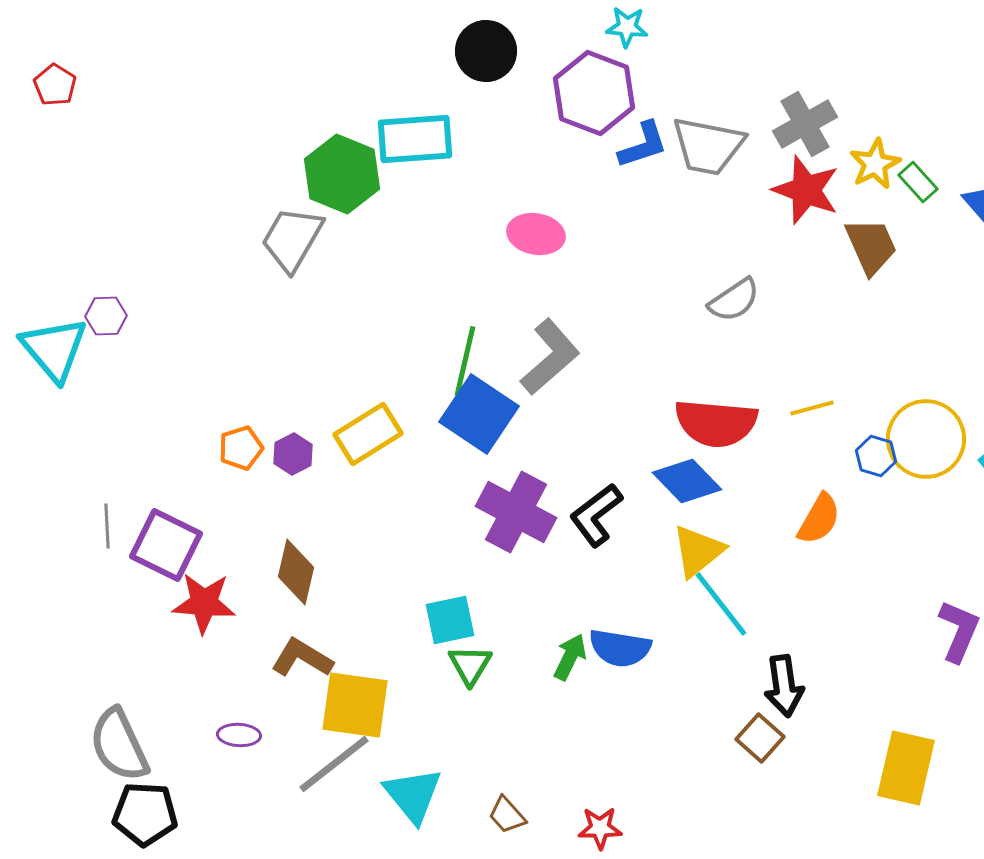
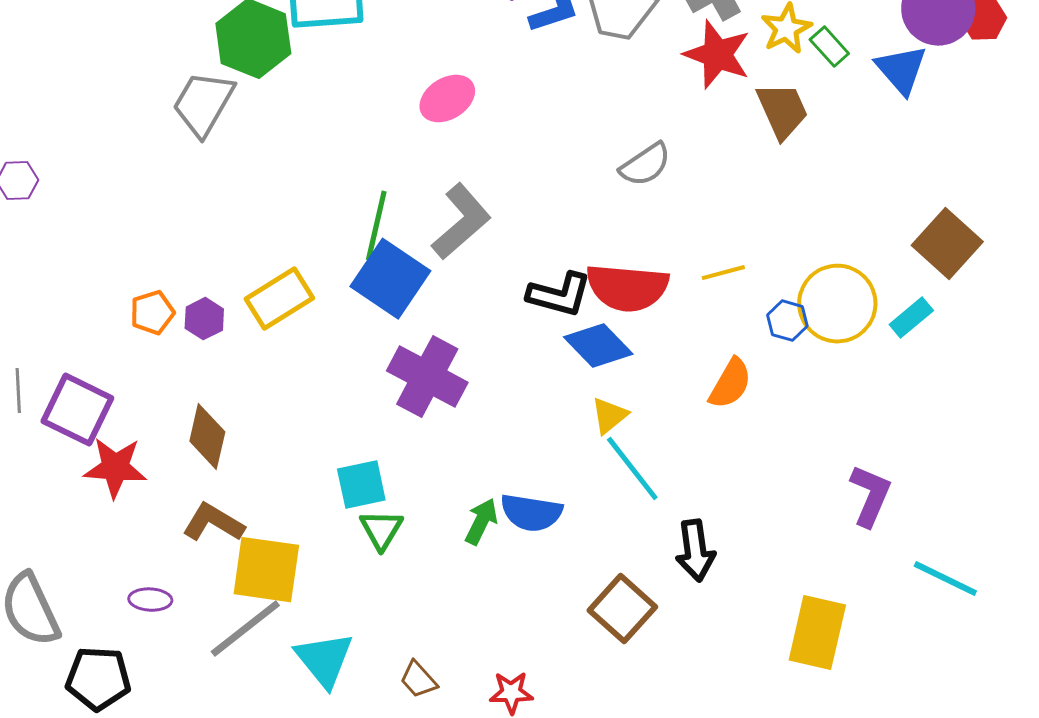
pink ellipse: (536, 234) -> (447, 99), turned -42
black L-shape: (596, 515) -> (559, 295), moved, turned -128
yellow triangle: (698, 551) -> (609, 416), size x0.7
brown square: (760, 738) -> (622, 609), moved, size x1.4
black pentagon: (145, 814) -> (98, 679), moved

